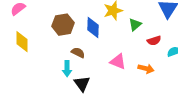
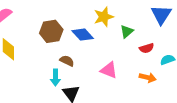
blue diamond: (93, 28) -> (83, 35), turned -45
orange arrow: (146, 69) -> (148, 78), moved

